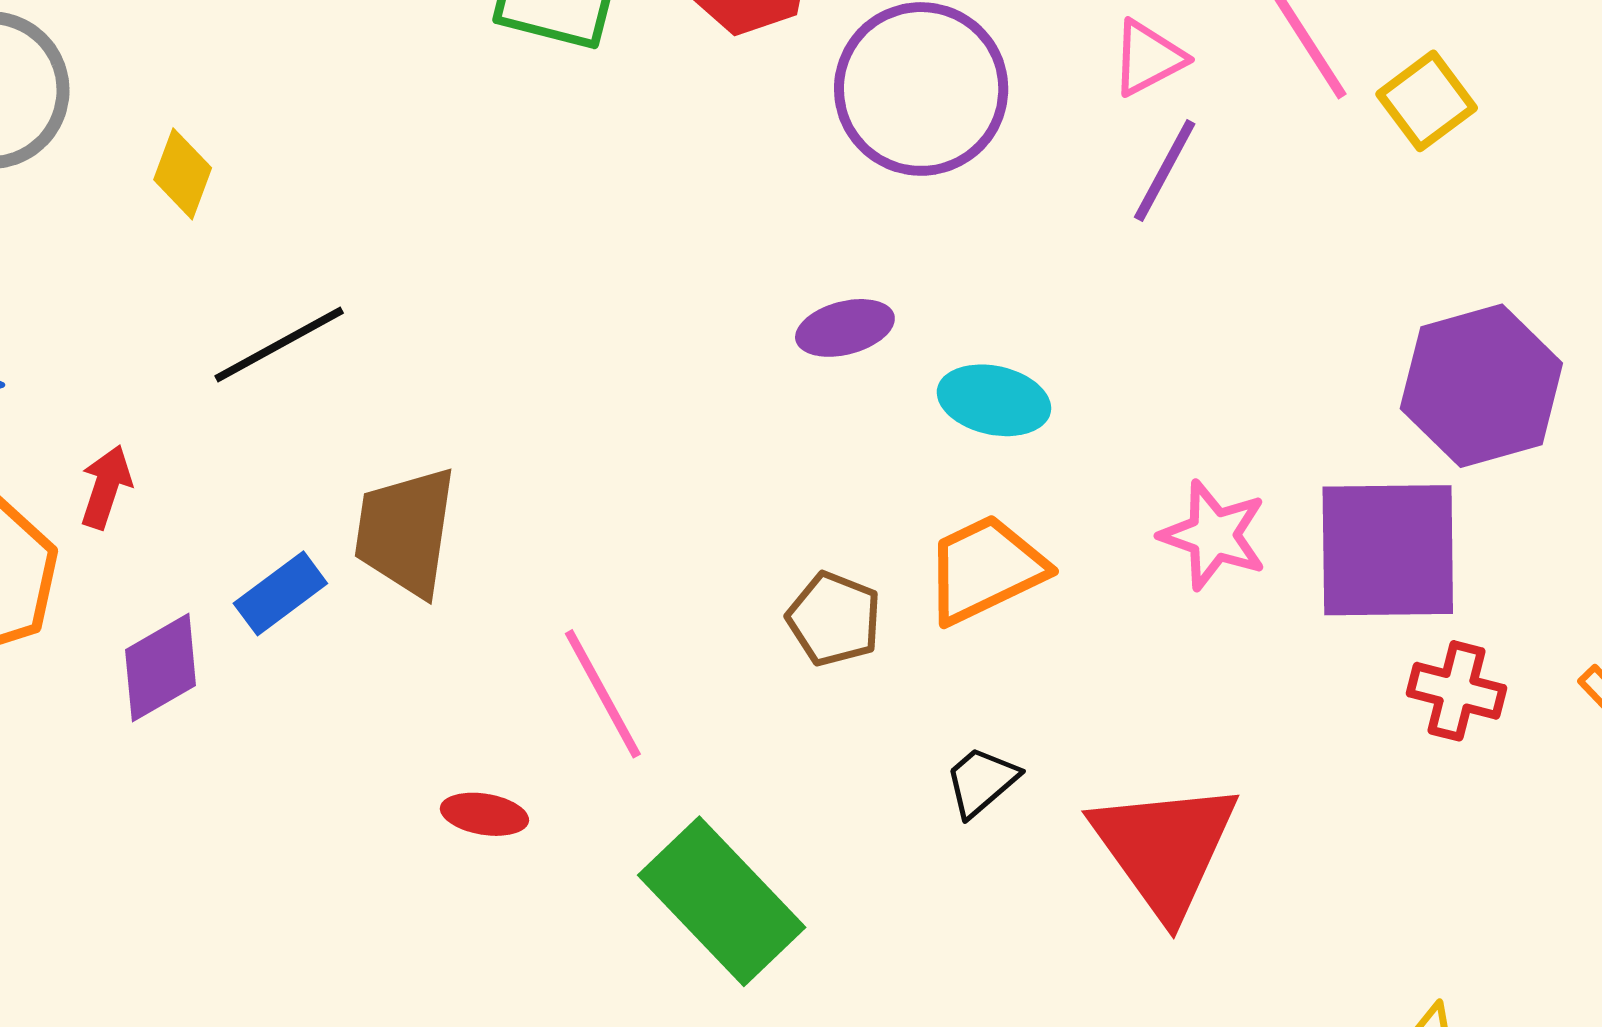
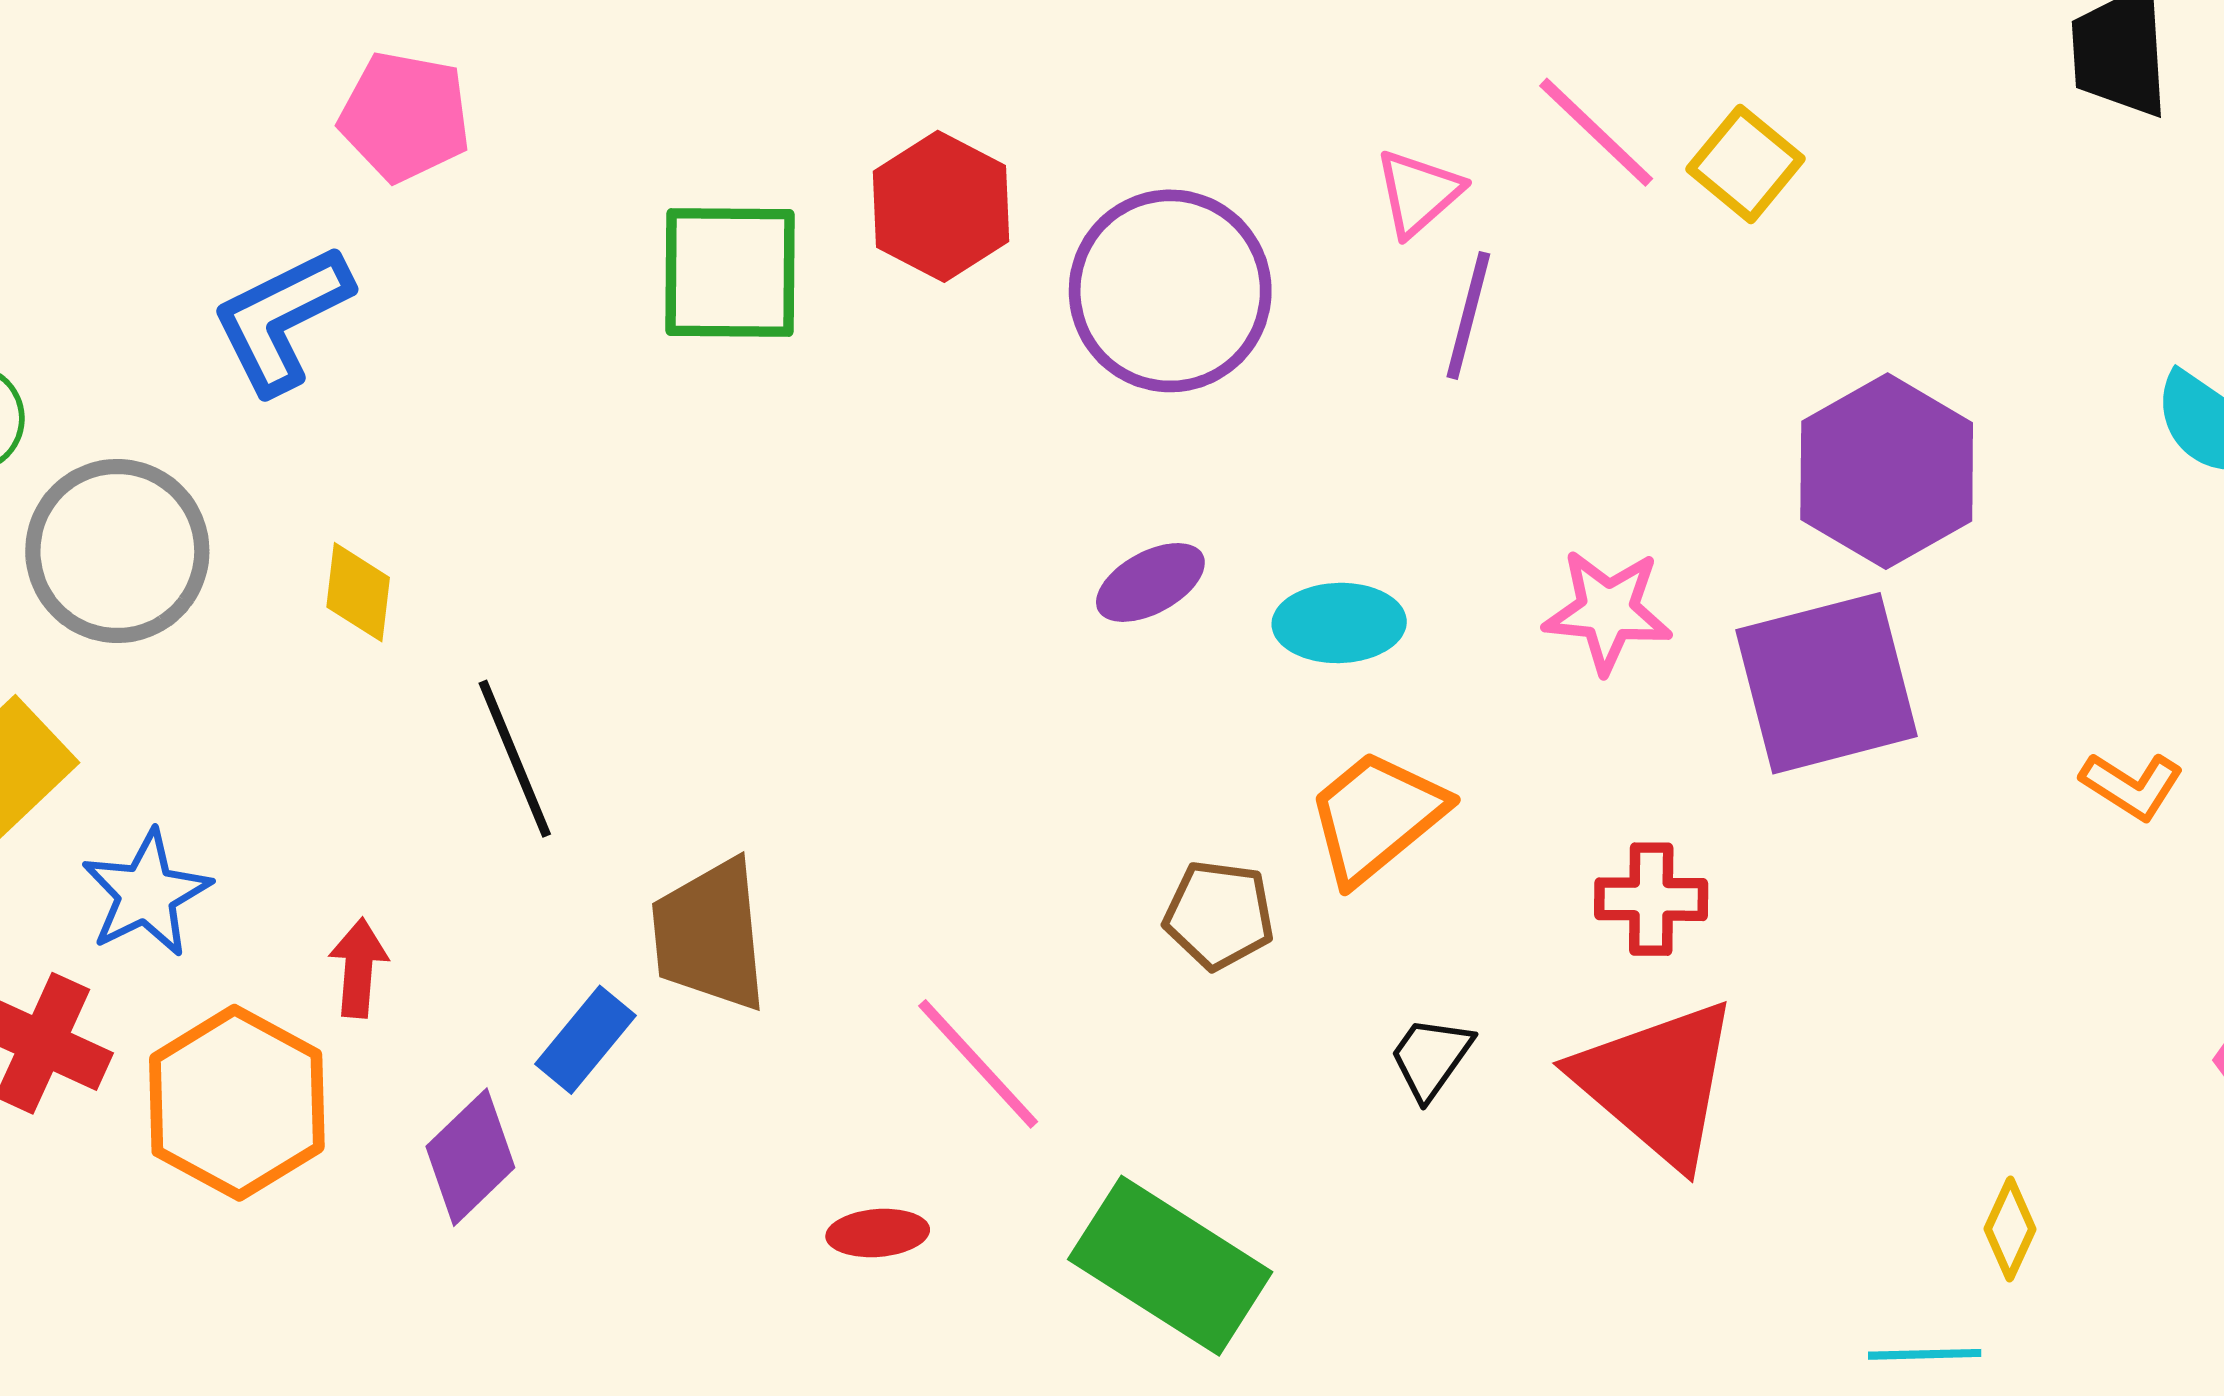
black line: (279, 345) -> (515, 759), turned -70
pink star: (1213, 535) -> (1608, 611), moved
red cross: (1456, 691) -> (1651, 899), moved

